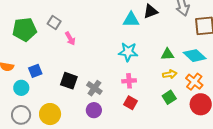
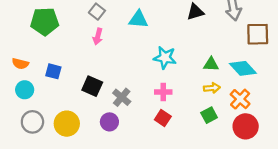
cyan triangle: (131, 20) -> (138, 19), moved
gray square: (54, 23) -> (97, 12), moved
pink arrow: (70, 39) -> (98, 36), turned 40
blue square: (35, 71) -> (53, 71), turned 32
cyan circle: (21, 88) -> (25, 90), moved
purple circle: (94, 110) -> (109, 122), moved

